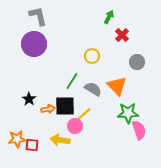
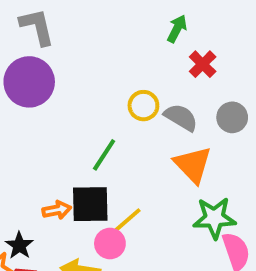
gray semicircle: (93, 89) -> (181, 117), moved
black star: (29, 99) -> (19, 245), moved

